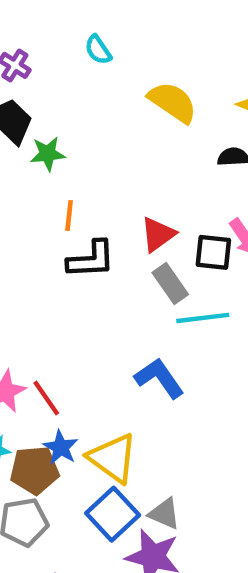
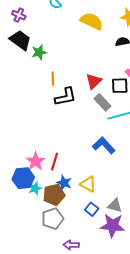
red line: (46, 398) -> (54, 162), turned 60
yellow triangle: (113, 458) -> (88, 184), size x0.7
blue square: (113, 514) -> (92, 209), size x0.6

